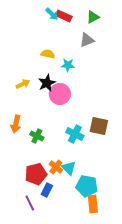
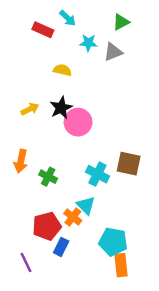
red rectangle: (64, 16) -> (43, 30), moved
cyan star: (68, 65) -> (88, 43), moved
cyan triangle: (69, 168) -> (86, 205), moved
purple line: (30, 203) -> (26, 263), moved

